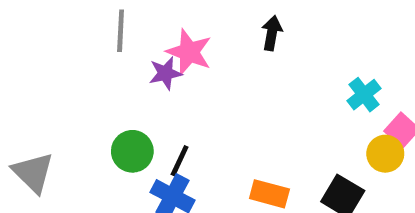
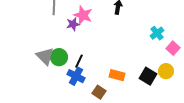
yellow circle: (385, 154) -> (166, 71), moved
gray triangle: (33, 173) -> (45, 56), moved

